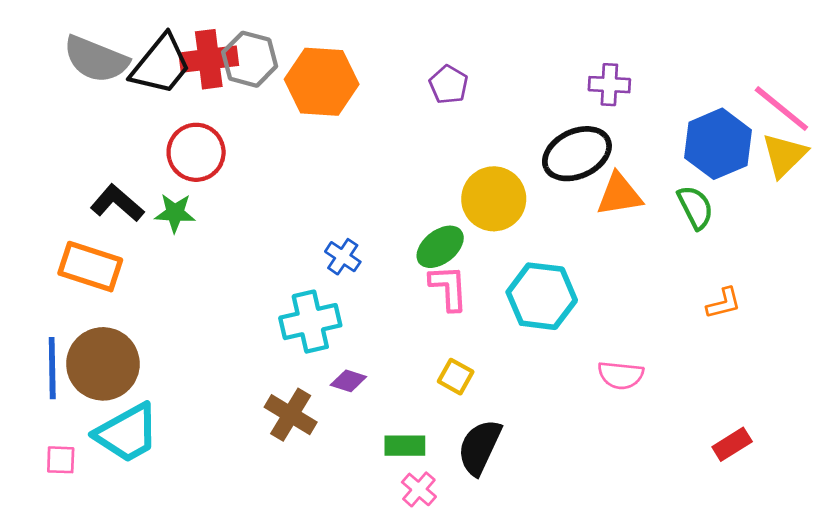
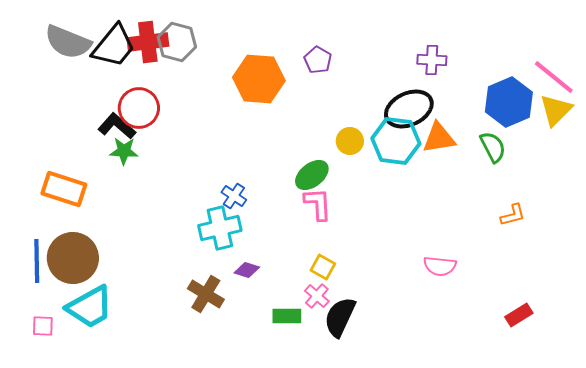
orange hexagon: (322, 82) -> (259, 79), moved
yellow circle: (494, 199) -> (350, 141), size x0.6
black L-shape: (117, 203) -> (117, 126), moved
blue cross: (343, 257) -> (234, 196), moved
cyan hexagon: (542, 296) -> (396, 141), moved
pink cross: (419, 489) -> (317, 296), moved

